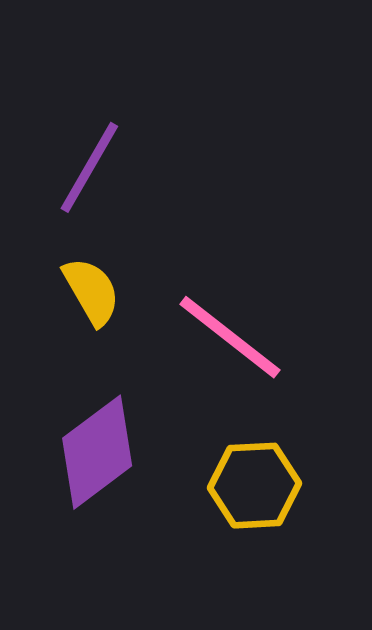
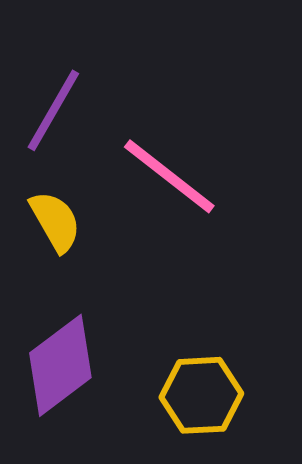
pink line: (230, 337) -> (169, 176), moved

